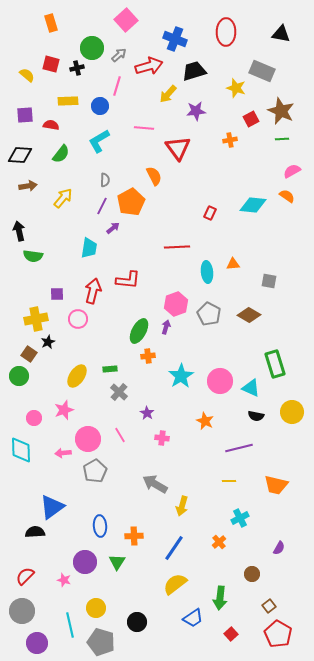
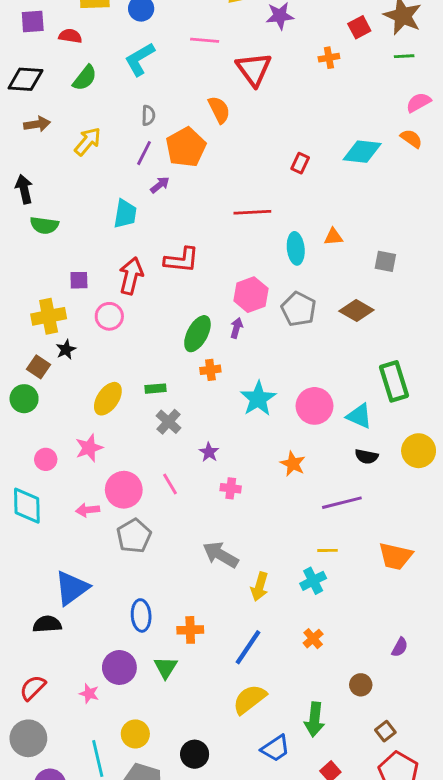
cyan cross: (240, 518) -> (313, 581), moved

